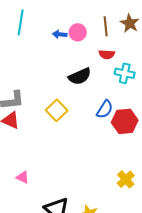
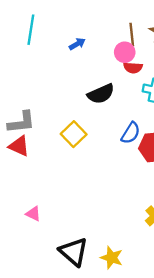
pink circle: (78, 32) -> (125, 52), moved
blue arrow: (60, 34) -> (77, 44), turned 144

